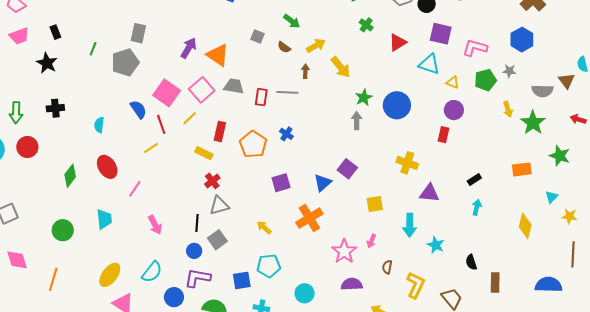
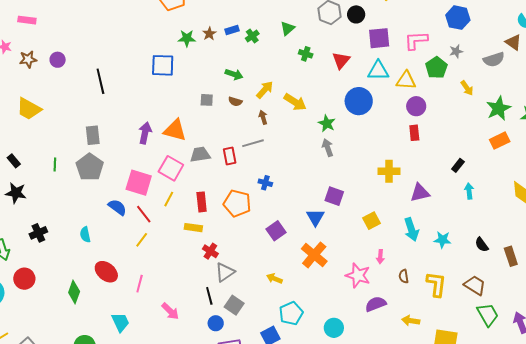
yellow triangle: (453, 82) -> (406, 80), size x1.5
blue circle: (397, 105) -> (359, 101), moved
green star: (533, 123) -> (499, 108), moved, turned 30

